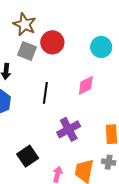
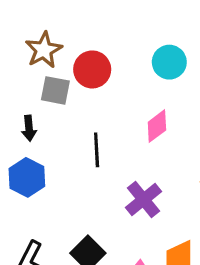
brown star: (25, 24) -> (44, 50), turned 30

